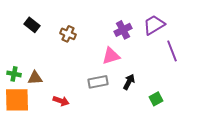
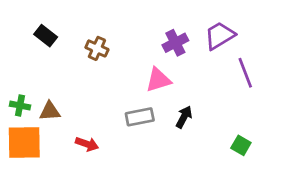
green square: (156, 99) -> (241, 145), moved, turned -32

